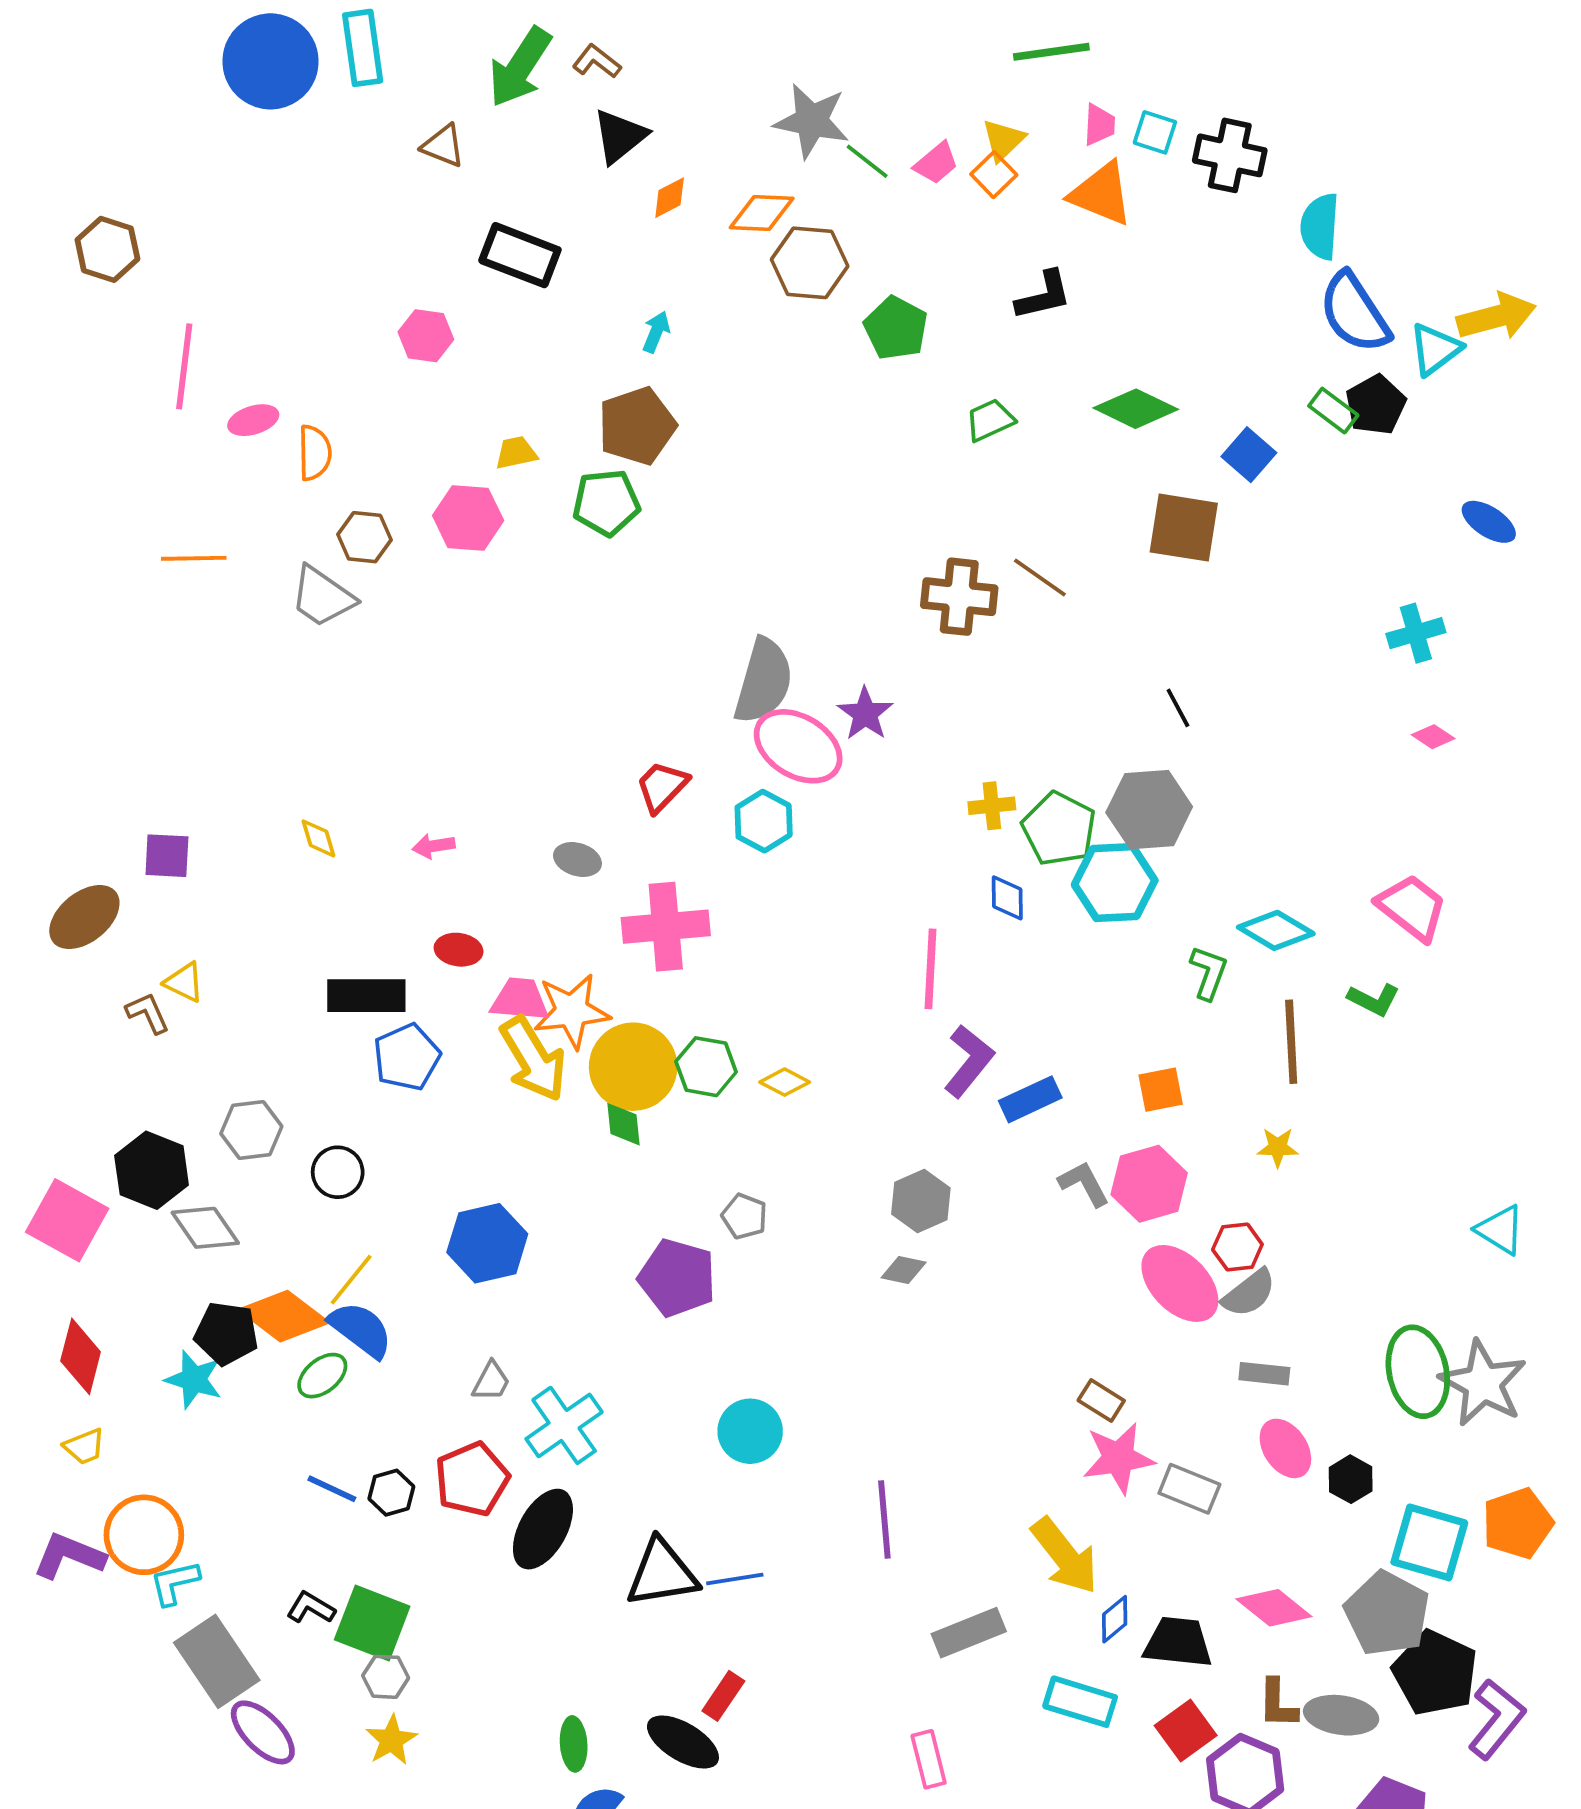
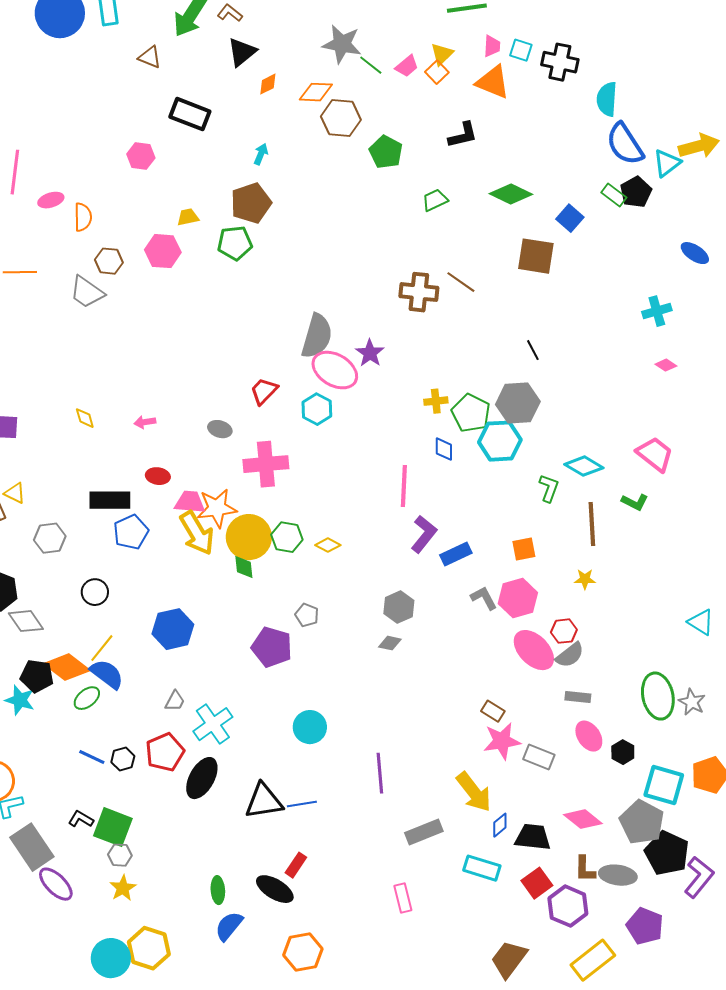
gray hexagon: (251, 1130) -> (50, 538), moved
gray star: (1483, 1383) -> (692, 702), size x0.6

